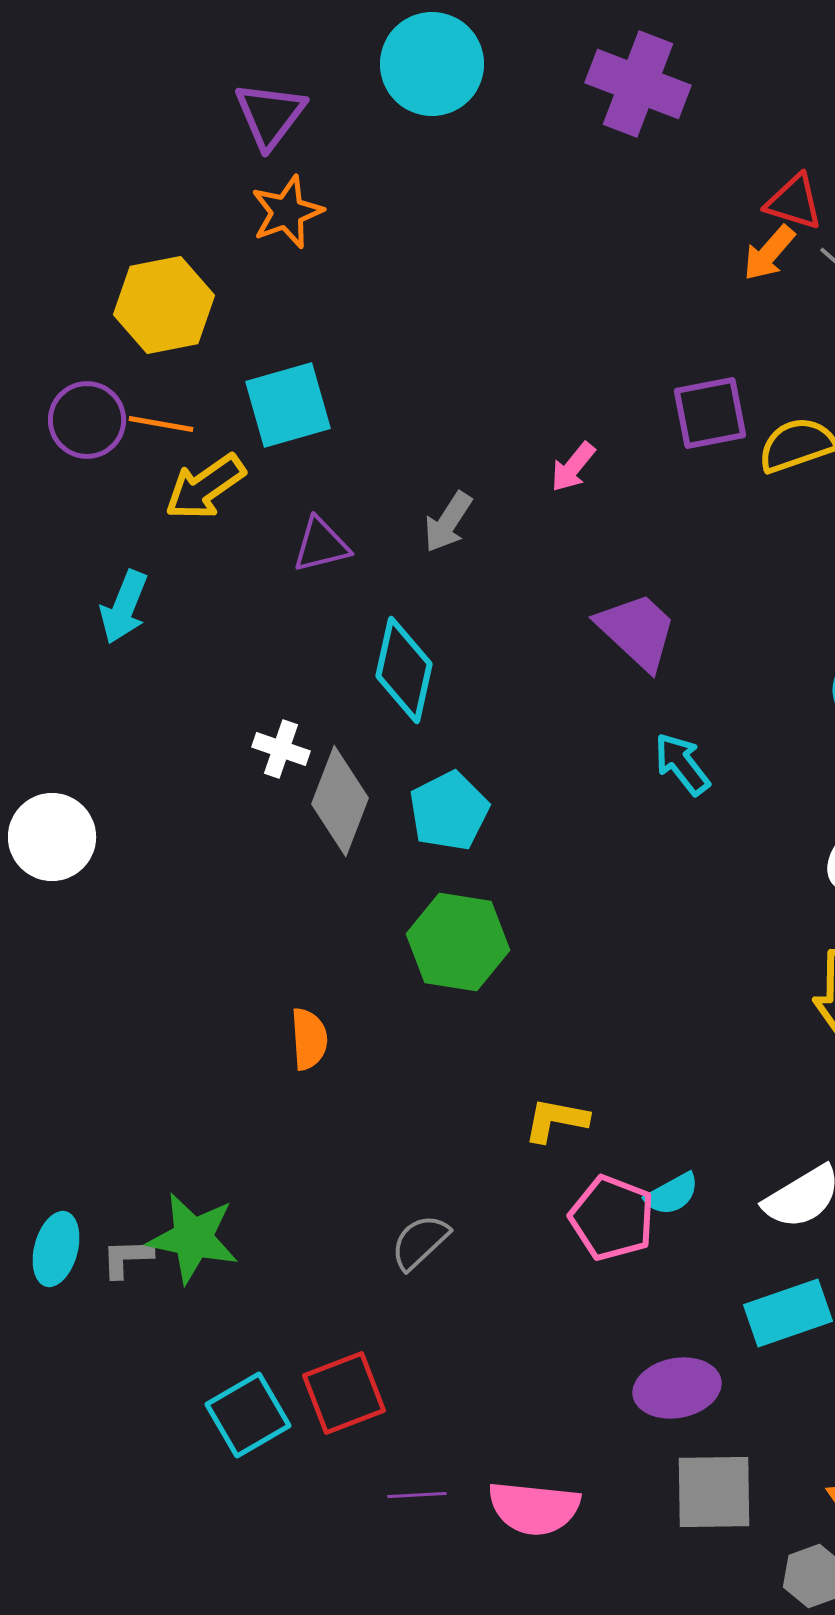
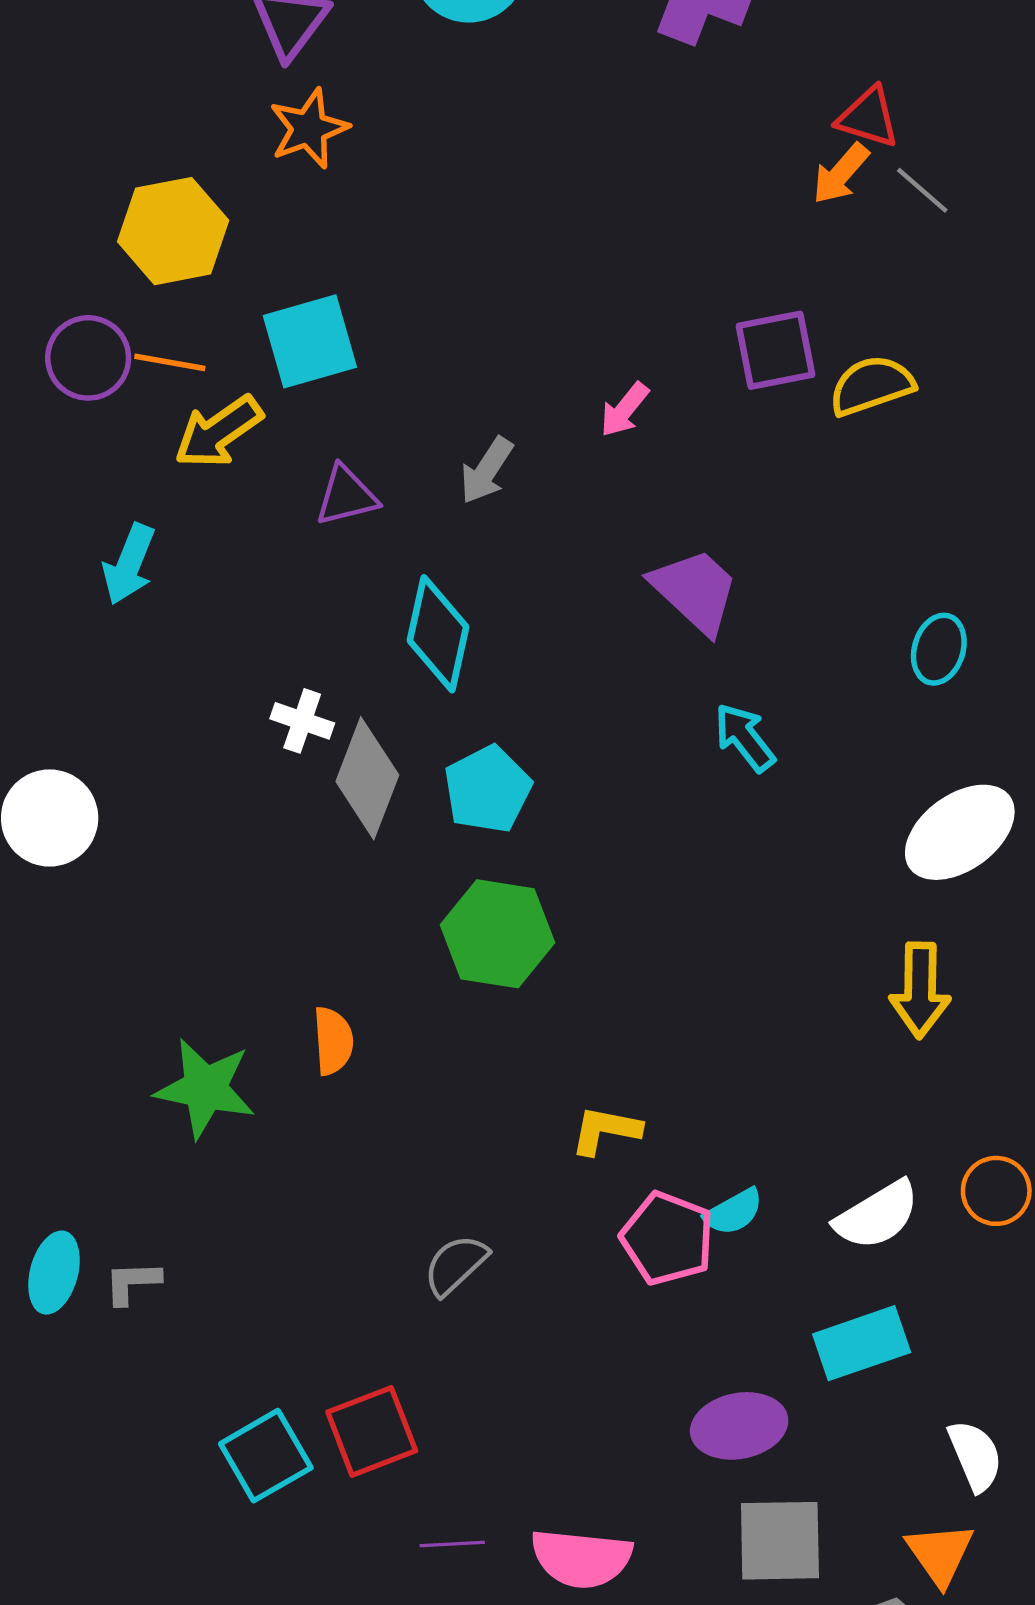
green star: (193, 1238) -> (205, 1088), moved

